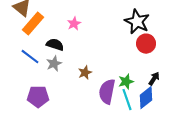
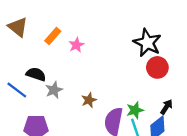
orange rectangle: (33, 24) -> (53, 36), moved, size x0.7
black semicircle: (55, 45) -> (36, 74), moved
blue line: (30, 57) -> (17, 90), moved

